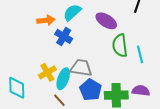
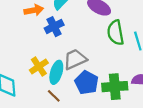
blue cross: (64, 36) -> (54, 27), turned 36
gray trapezoid: (81, 68) -> (75, 59), turned -30

